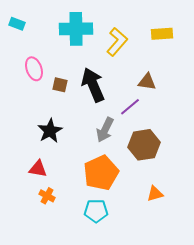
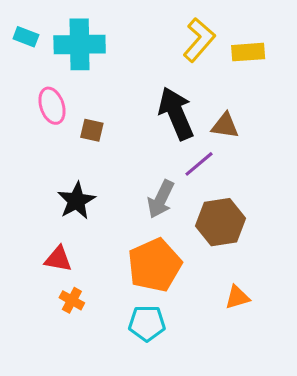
cyan cross: (76, 29) -> (80, 44), moved
yellow L-shape: (117, 42) -> (199, 40), moved
black arrow: (93, 85) -> (176, 113), moved

